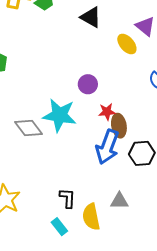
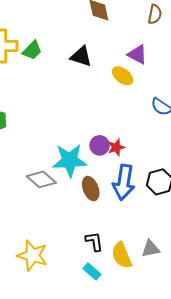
purple circle: (88, 84) -> (100, 145), moved
brown ellipse: (119, 126) -> (91, 189), moved
gray triangle: (119, 201) -> (151, 249), moved

